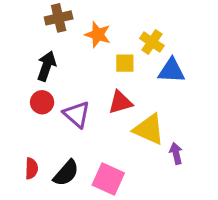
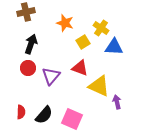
brown cross: (59, 18) -> (26, 12), moved
yellow square: (125, 63) -> (83, 42), turned -32
red triangle: (120, 102) -> (80, 68), turned 36
purple triangle: (77, 114) -> (51, 76), turned 30

